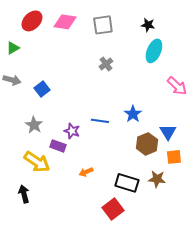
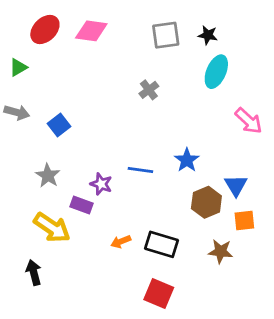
gray square: (103, 25) -> (166, 35), moved
black rectangle: (127, 183) -> (162, 244), moved
red square: (113, 209) -> (159, 294), turned -30

